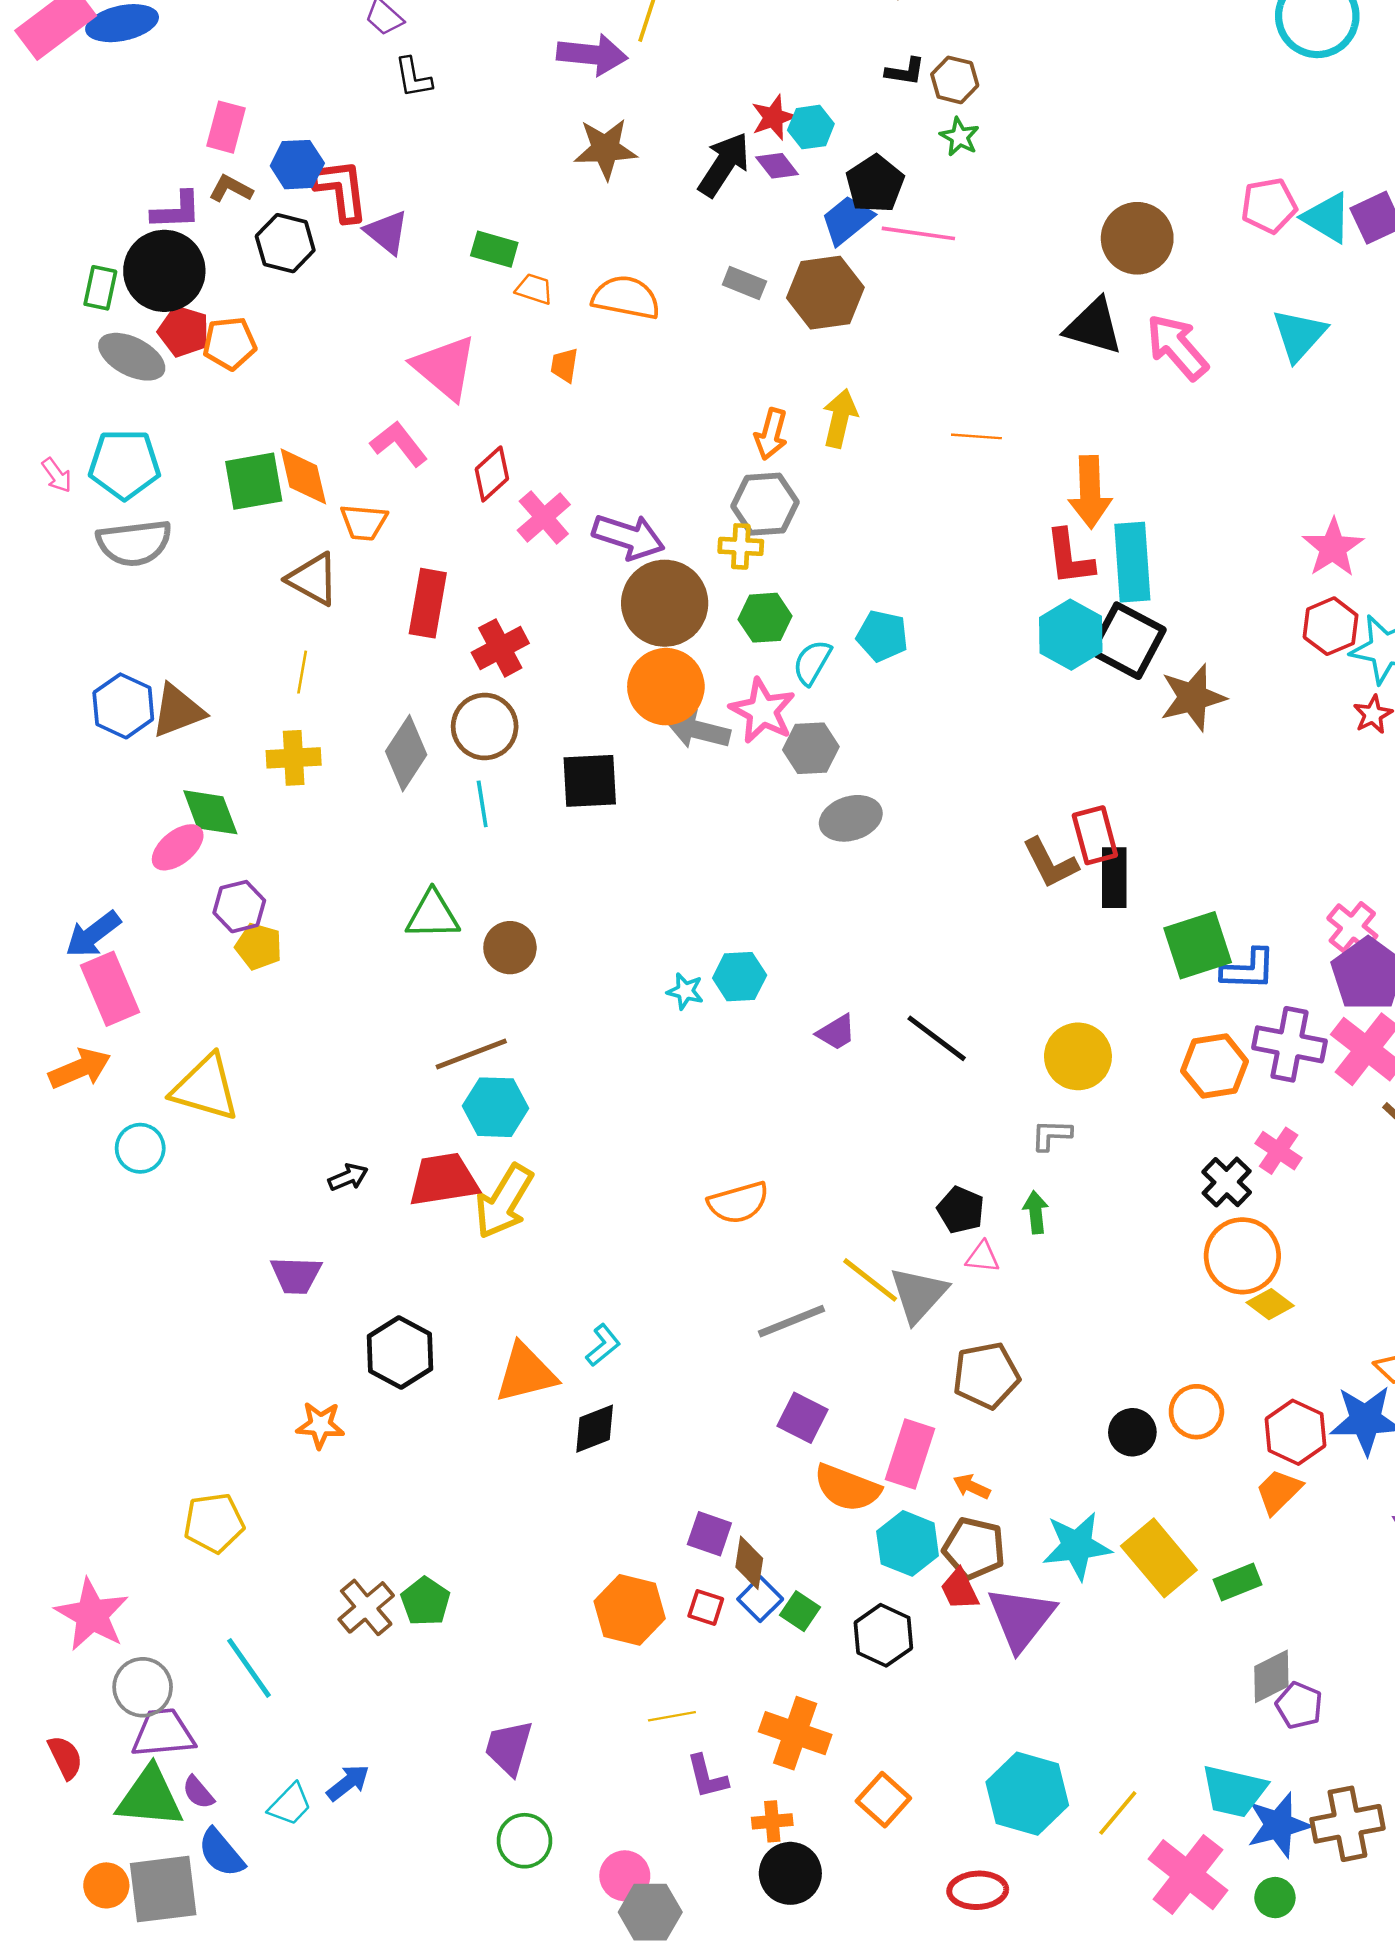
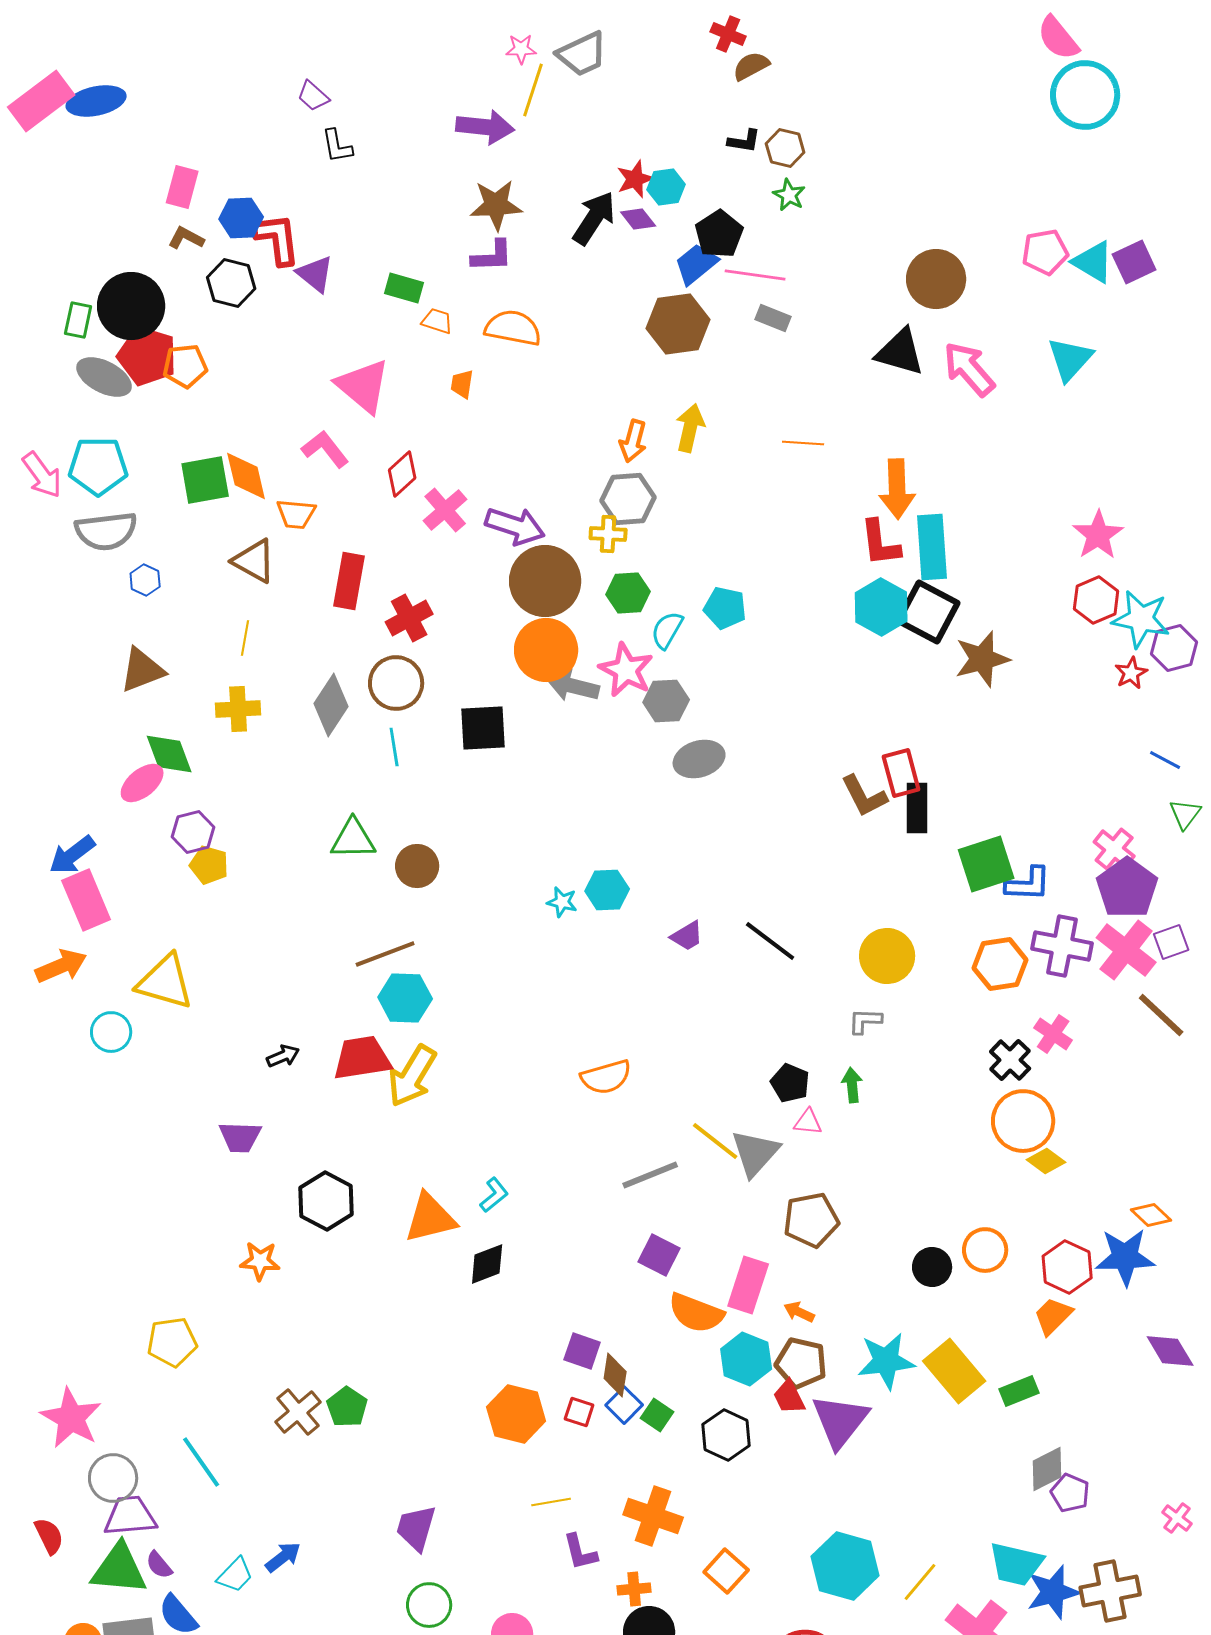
purple L-shape: (176, 210) -> (492, 256), moved
gray rectangle: (744, 283) -> (773, 318), moved
red pentagon: (184, 331) -> (147, 356), size x1.4
pink arrow: (57, 475) -> (42, 475), size x1.6
blue hexagon: (123, 706) -> (145, 580), moved, size x0.6

